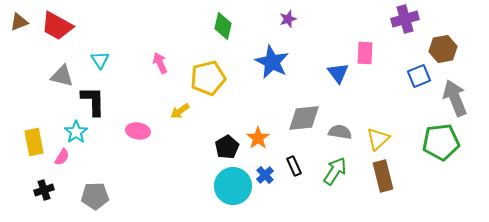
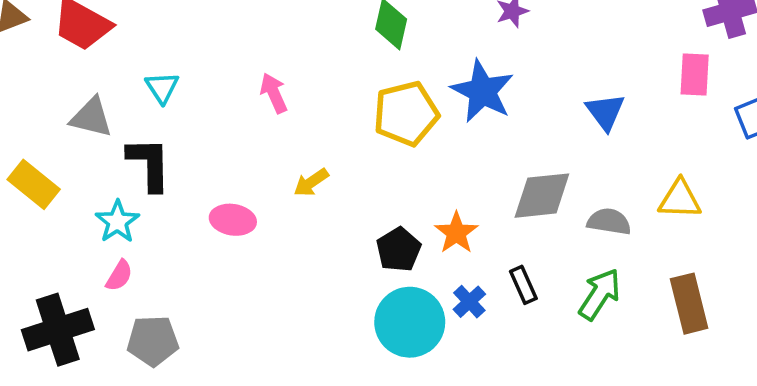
pink rectangle: (365, 53) -> (695, 74), moved
yellow pentagon: (208, 78) -> (406, 114), moved
yellow triangle: (378, 139) -> (680, 199), moved, turned 45
yellow rectangle: (34, 142) -> (34, 184), moved, turned -40
pink semicircle: (62, 157) -> (119, 276), moved
black cross: (44, 190) -> (58, 330), size x1.8

